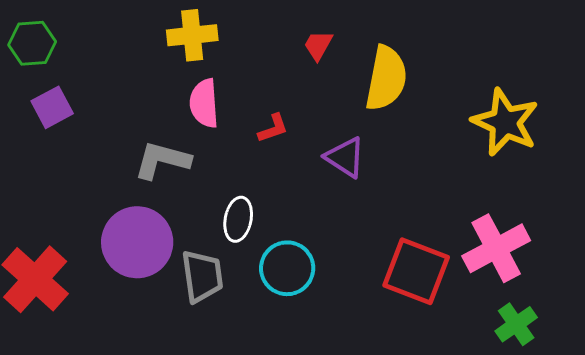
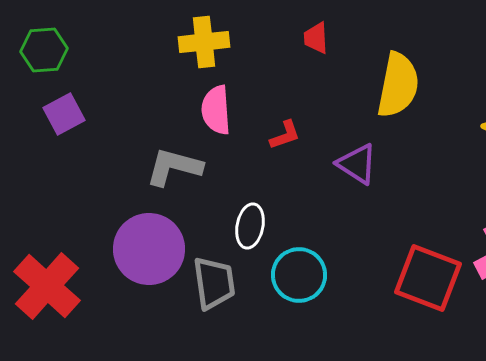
red trapezoid: (318, 45) -> (316, 38), moved, turned -32

